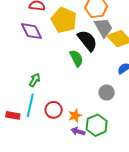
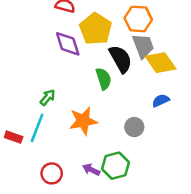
purple diamond: (32, 31) -> (68, 44), moved
red circle: (54, 110) -> (52, 173), moved
orange star: (75, 116) -> (83, 121), moved, size x1.6

